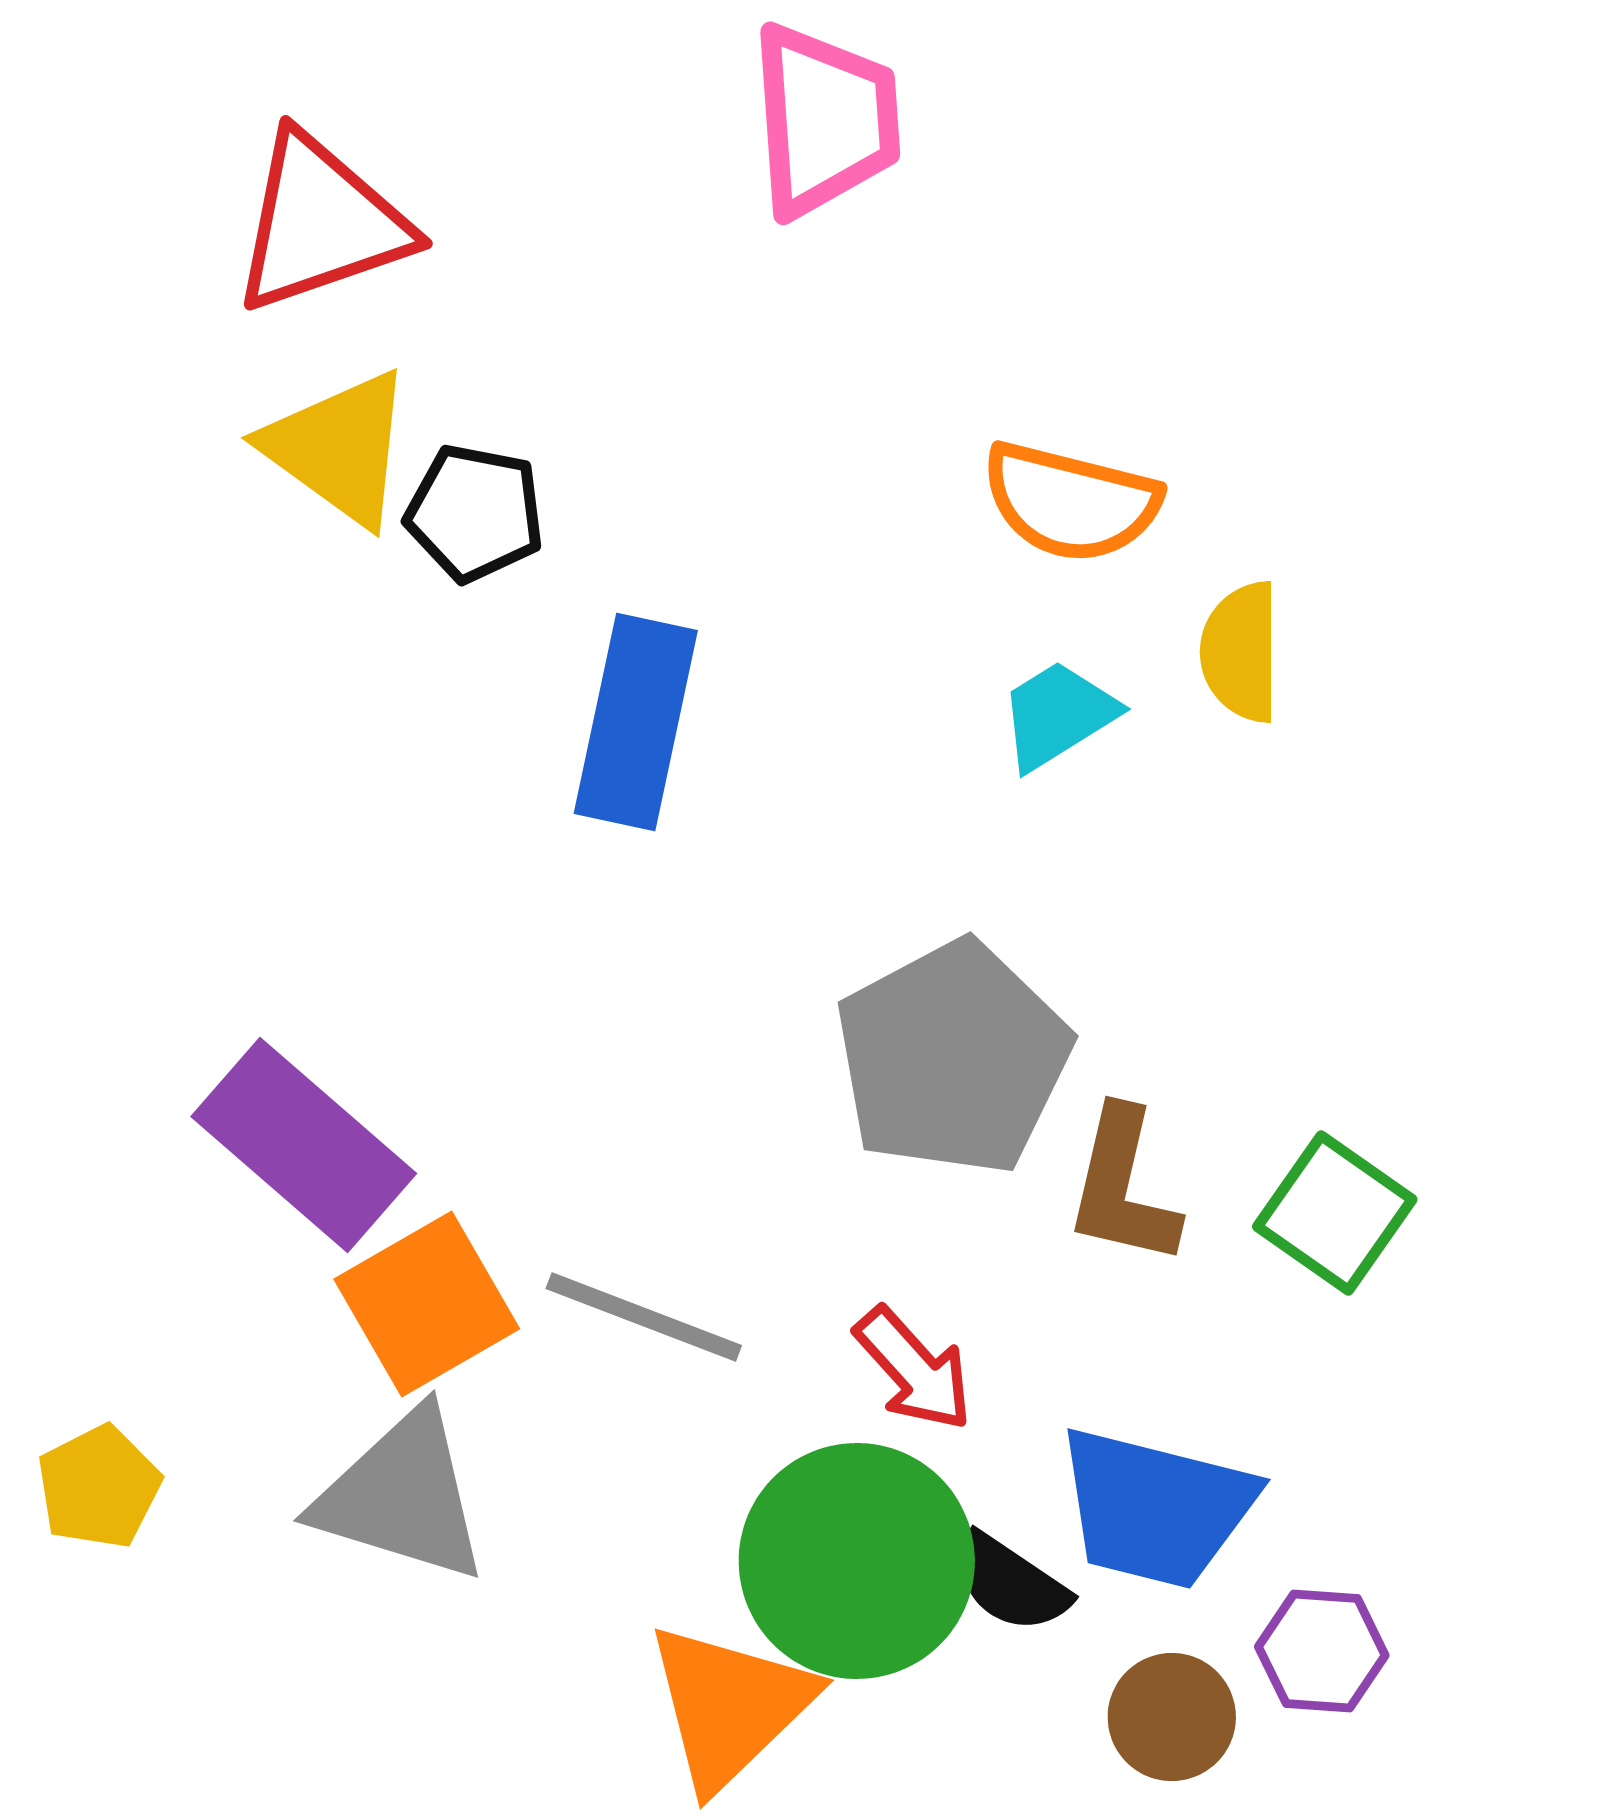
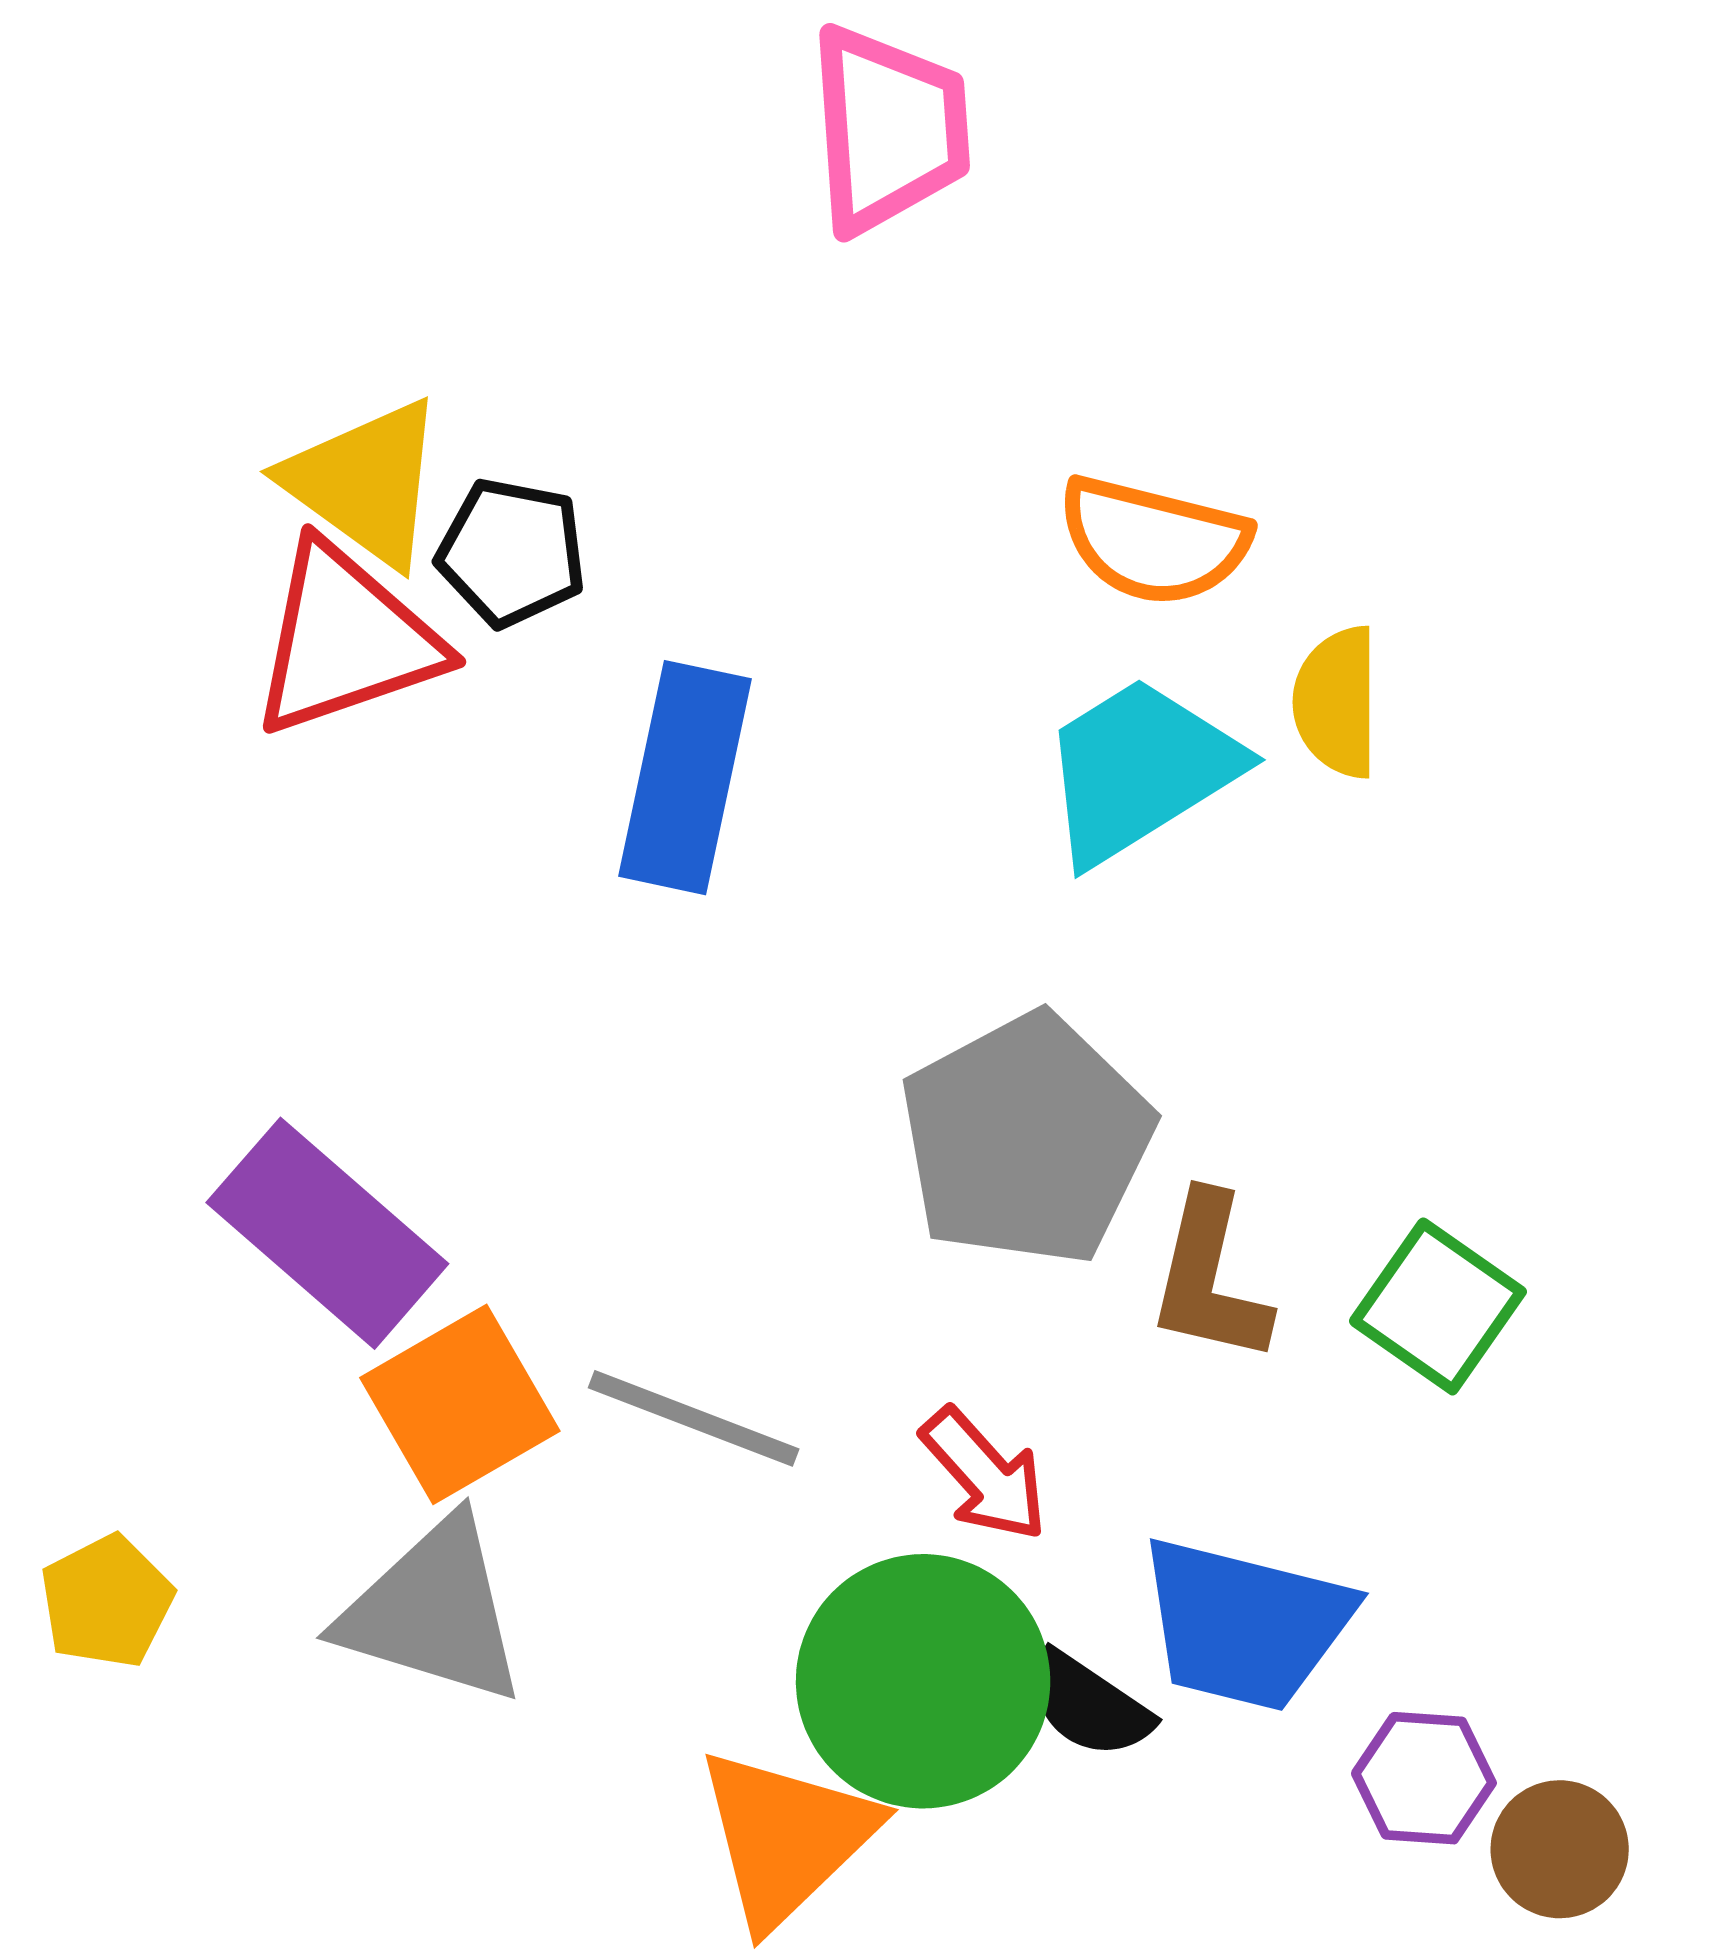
red triangle: (321, 223) -> (346, 640), moved
cyan trapezoid: (1058, 715) -> (1140, 770), size x1.6
brown circle: (1172, 1717) -> (1560, 1849), moved

